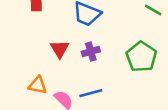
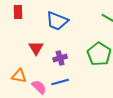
purple cross: (91, 52) -> (60, 58), moved

